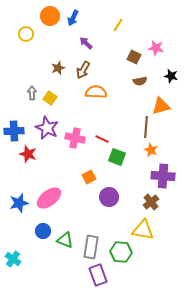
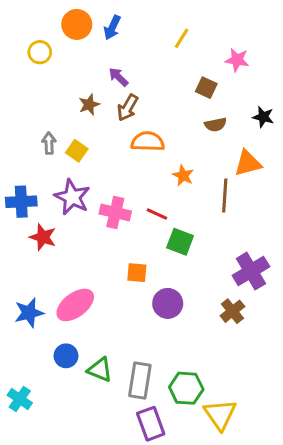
purple arrow: (86, 43) -> (118, 77), moved
pink star: (156, 48) -> (237, 60), moved
orange star: (151, 150) -> (183, 175), moved
purple cross: (163, 176) -> (251, 271), turned -35
orange square: (89, 177) -> (137, 273), turned 32
yellow triangle: (143, 230) -> (220, 414), moved, turned 45

